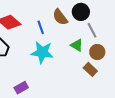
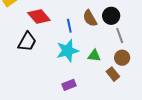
green triangle: (77, 45) -> (94, 56), moved, turned -32
cyan star: (42, 52) -> (67, 51), turned -30
purple rectangle: (21, 88) -> (69, 85), moved

